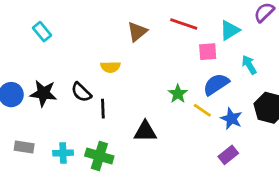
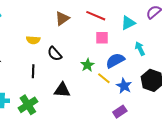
pink square: (208, 52) -> (102, 38), moved
yellow semicircle: (110, 67) -> (33, 40), moved
black semicircle: (81, 92) -> (55, 54), moved
green cross: (99, 156) -> (28, 105), turned 36

